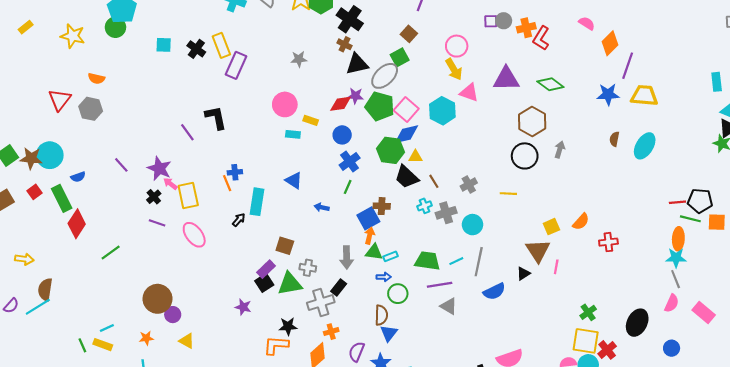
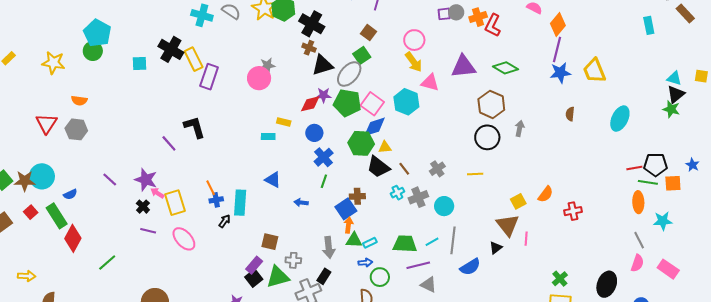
black cross: (196, 49) -> (171, 49), moved, size x1.4
purple line: (628, 66) -> (557, 50), moved
cyan rectangle: (717, 82) -> (649, 25), moved
yellow trapezoid: (644, 96) -> (594, 71), turned -112
pink circle: (285, 104) -> (259, 78), moved
cyan ellipse: (645, 146) -> (620, 119), moved
blue cross: (235, 172) -> (216, 200), moved
cyan star: (676, 258) -> (663, 221), moved

